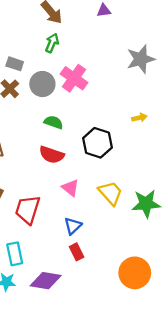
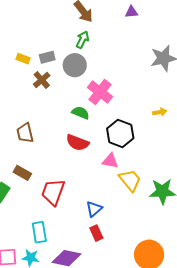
gray rectangle: (15, 64) -> (47, 57), turned -35
pink cross: (74, 78) -> (100, 92), moved
gray circle: (42, 84) -> (75, 65), moved
pink triangle: (70, 188) -> (110, 161), moved, turned -30

